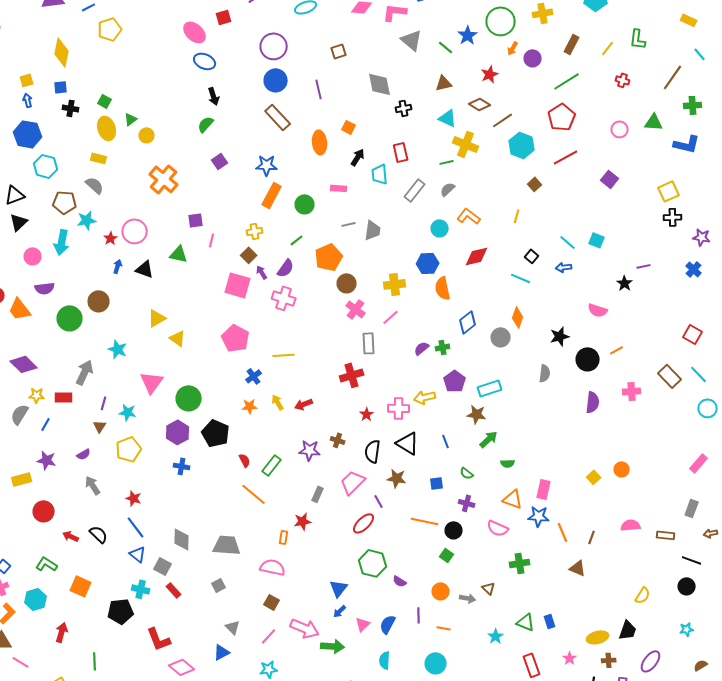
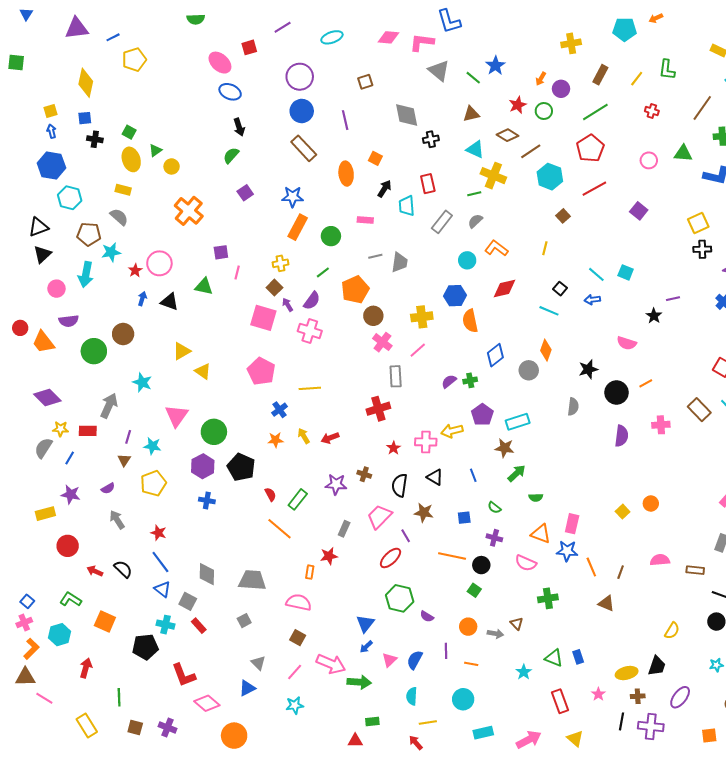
green circle: (501, 21) -> (544, 111), moved, size x0.6
black triangle: (408, 443) -> (435, 477), size x0.7

